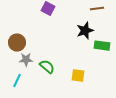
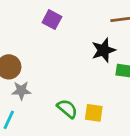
green semicircle: (47, 67) -> (67, 109), moved

